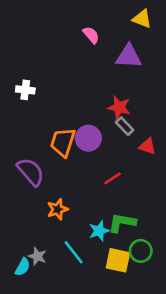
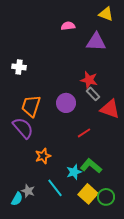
pink semicircle: (91, 35) -> (68, 26), turned -56
orange trapezoid: (63, 142) -> (31, 106), moved
red triangle: (147, 146) -> (110, 109), size x1.5
green L-shape: (122, 223) -> (91, 166), turned 30
green circle: (141, 251) -> (106, 197), moved
yellow square: (118, 260) -> (88, 194), turned 30

